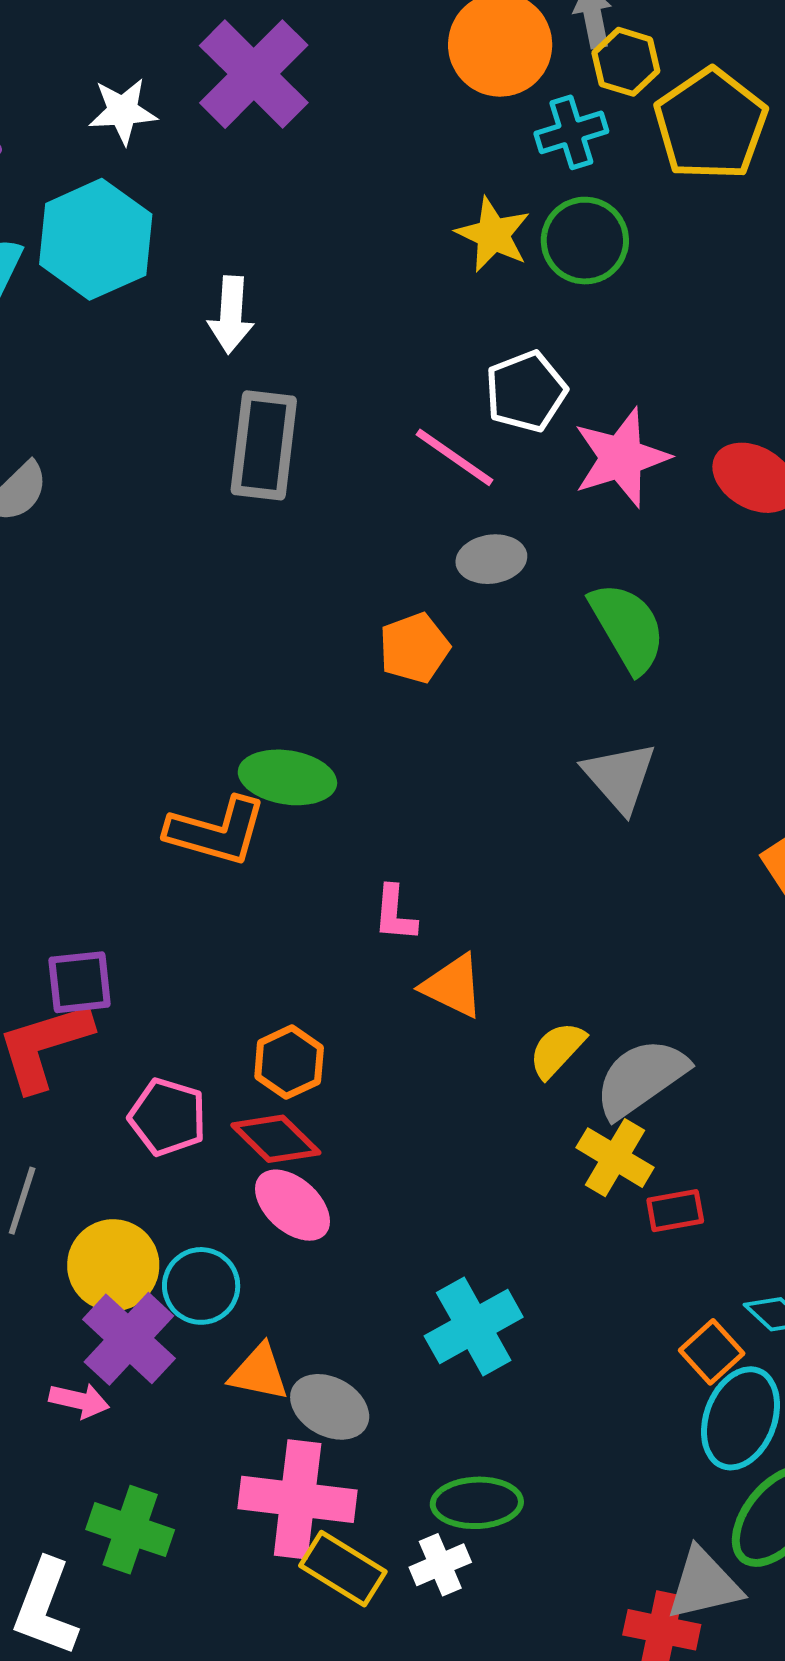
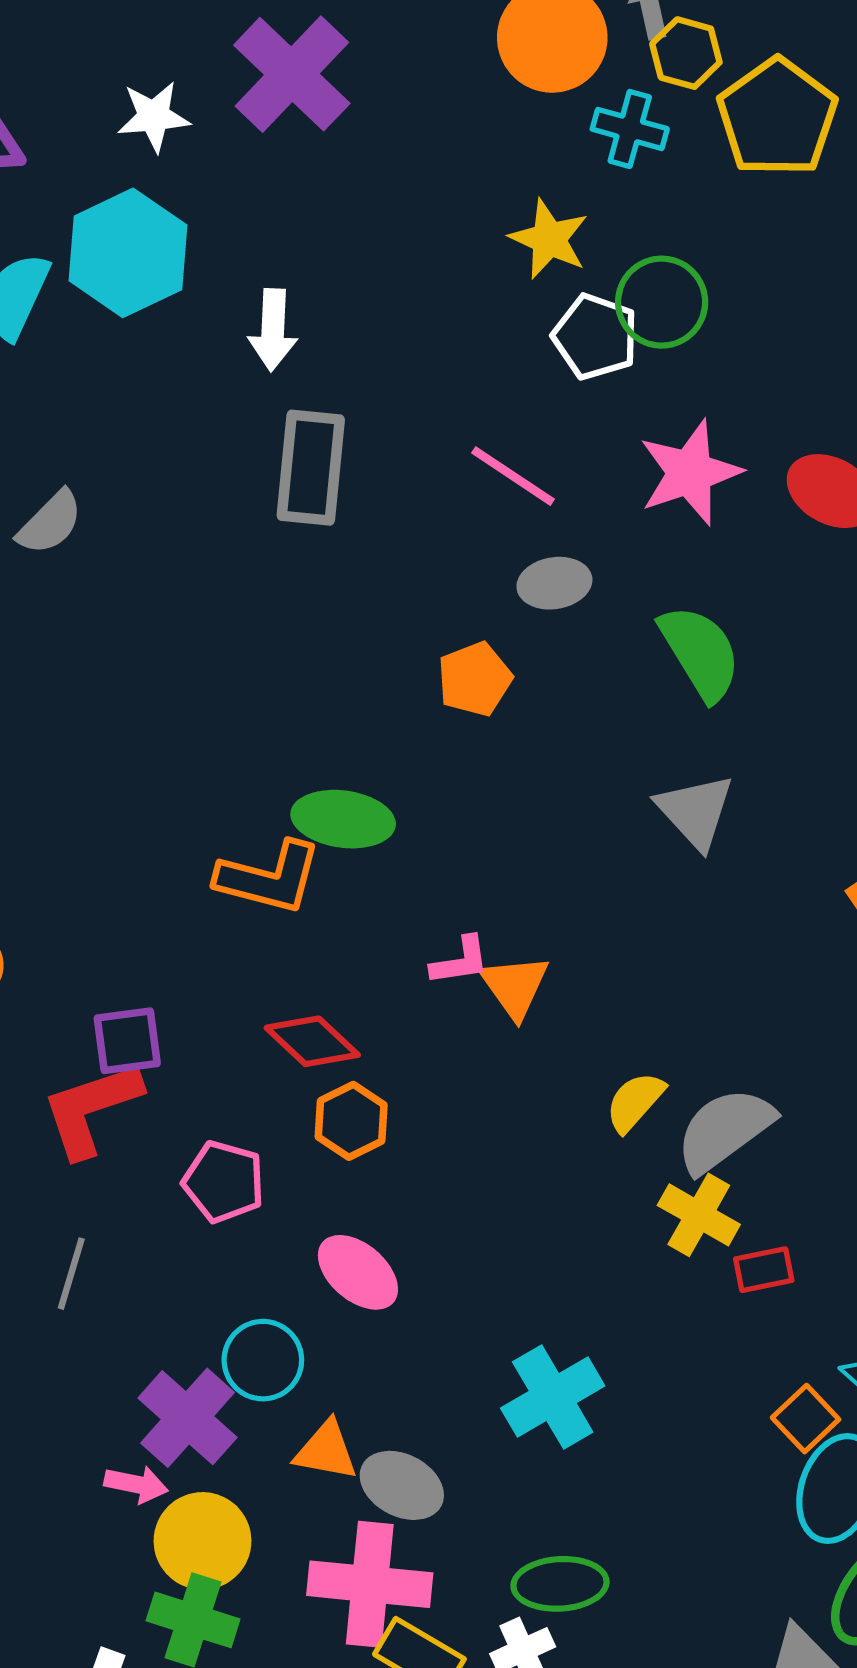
cyan cross: (571, 132) -> (630, 129), turned 34
green circle: (585, 241) -> (662, 302), moved
white pentagon: (526, 391) -> (595, 337), moved, turned -30
pink L-shape: (395, 913) -> (460, 961), turned -102
orange triangle: (453, 986) -> (515, 986), moved, turned 30
red diamond: (276, 1139) -> (312, 1041), moved
yellow circle: (113, 1265) -> (203, 1541), moved

